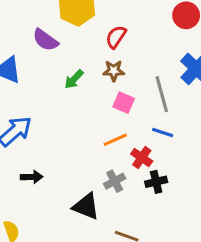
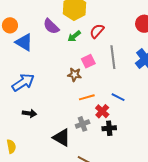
brown star: (114, 71) -> (74, 75), moved
green arrow: (74, 79) -> (74, 36), moved
gray line: (162, 94) -> (113, 57), moved
pink square: (124, 103) -> (88, 61), moved, turned 32

